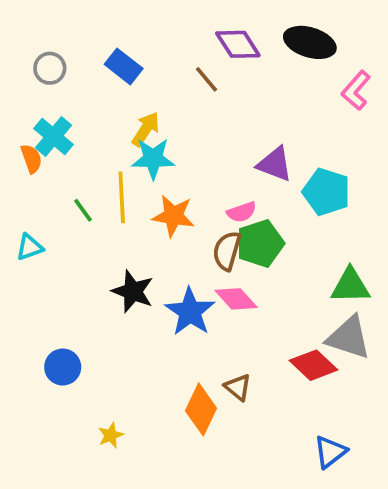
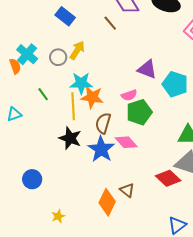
gray circle: (50, 68) -> (58, 57), moved
cyan star: (153, 159) -> (81, 83), moved
yellow line: (122, 197) -> (73, 106), moved
brown semicircle: (227, 251) -> (103, 123), moved

